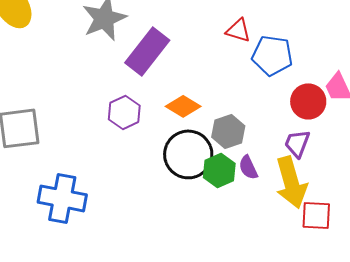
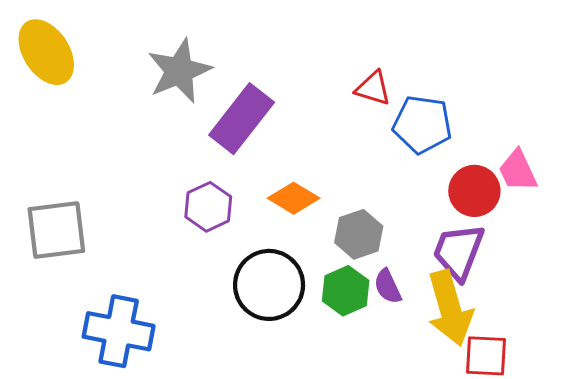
purple trapezoid: (297, 143) -> (459, 252), size x1.4
black circle: (188, 154) -> (269, 285), moved

